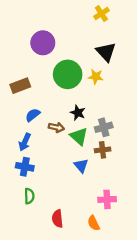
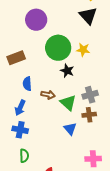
black triangle: (106, 52) -> (88, 16), moved
black star: (78, 113) -> (67, 71), moved
blue semicircle: (33, 115) -> (27, 84), turned -56

